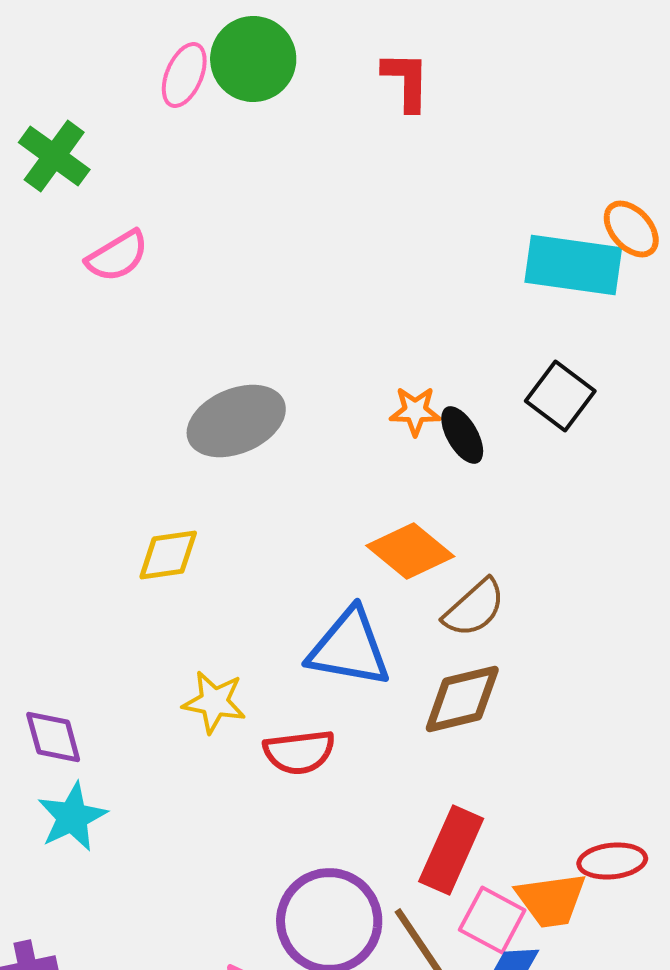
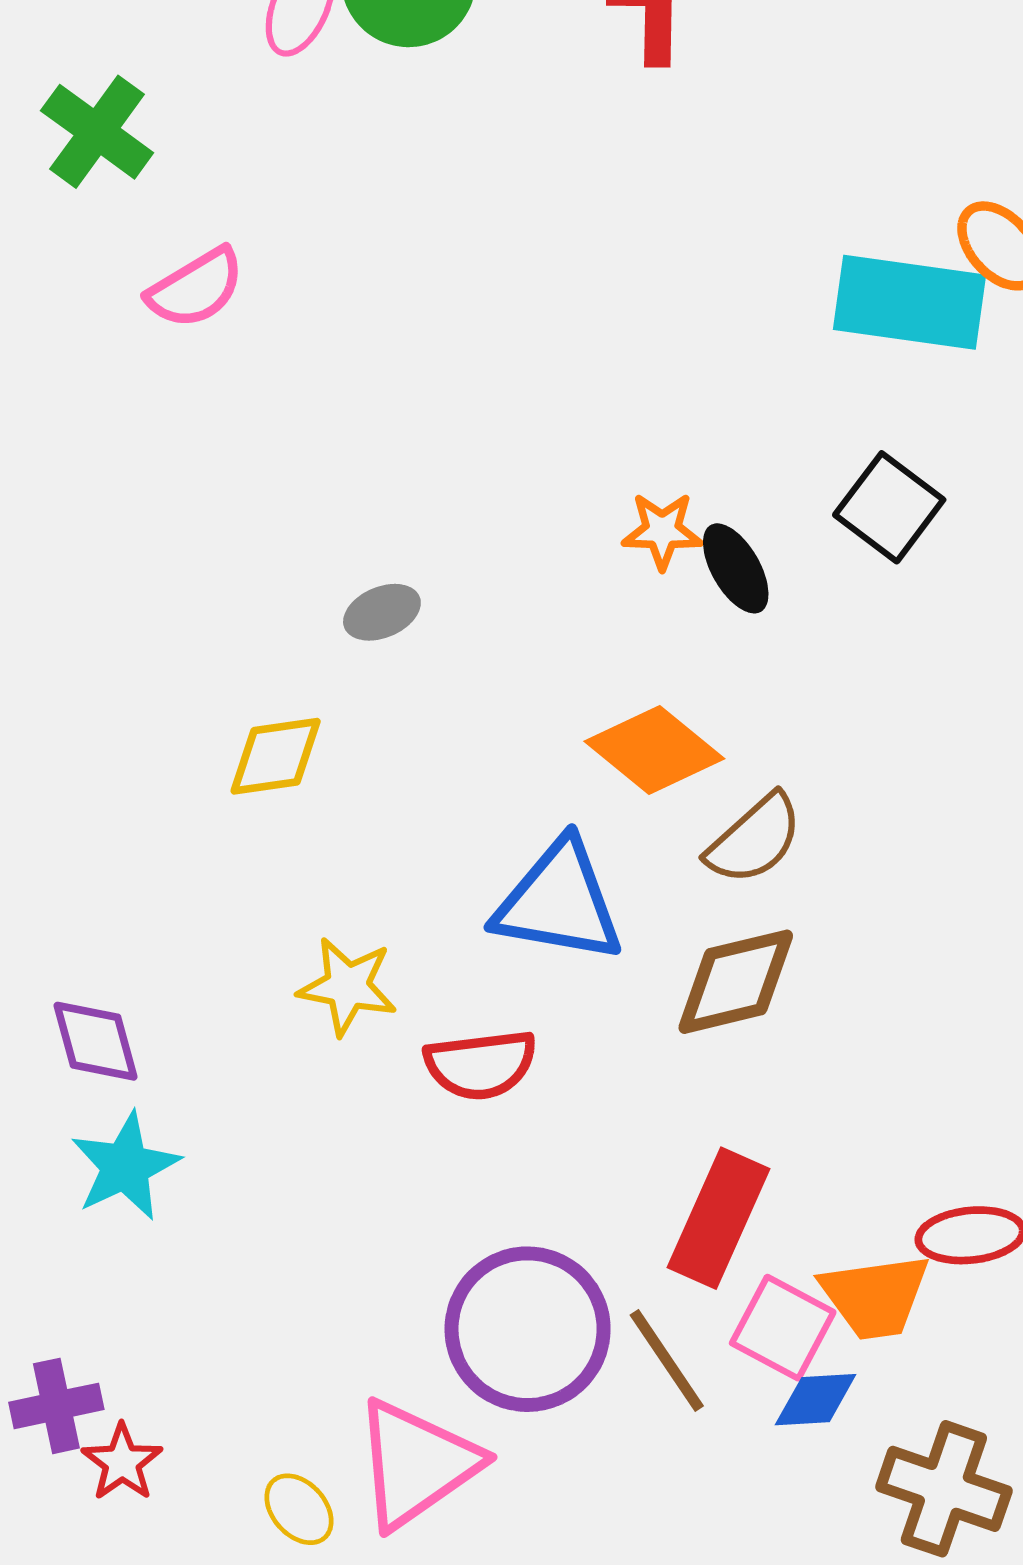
gray ellipse: (236, 421) -> (382, 612), moved, size x0.5

